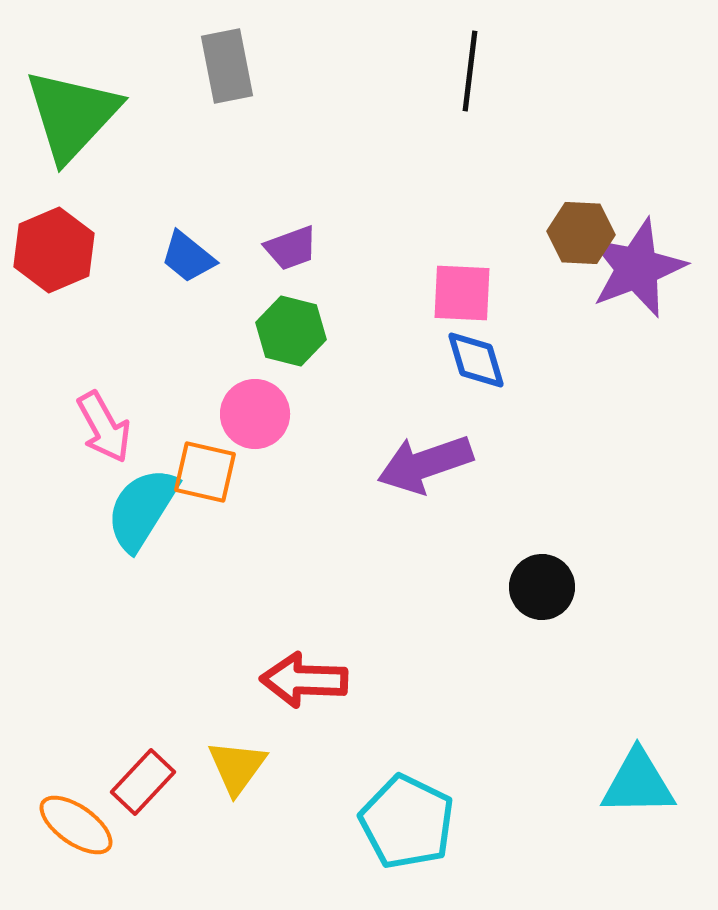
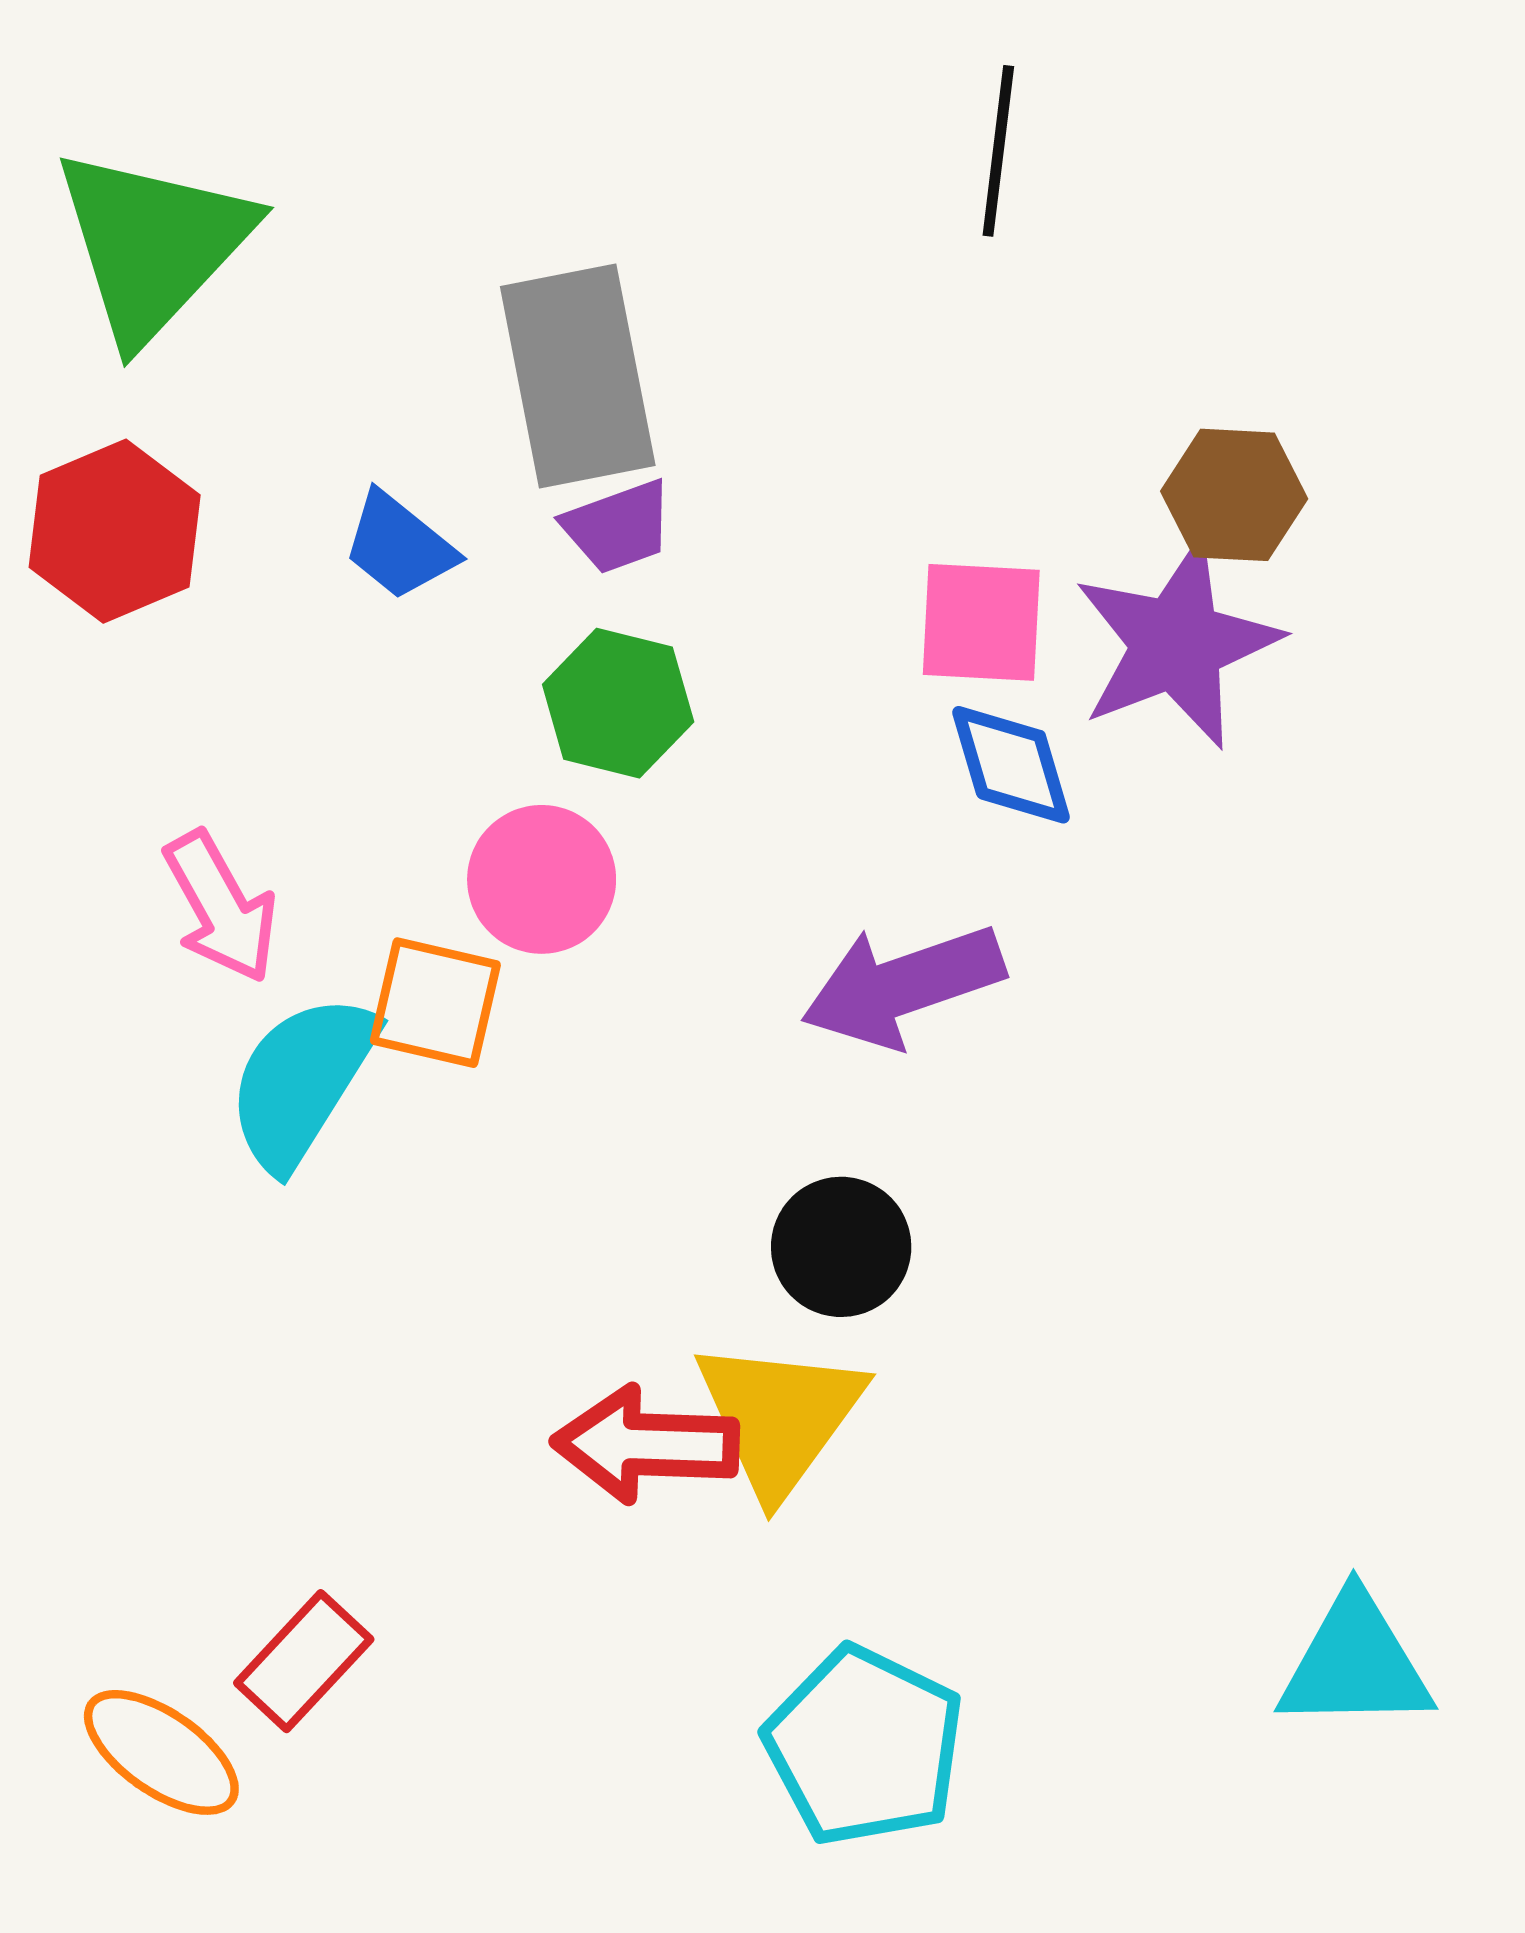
gray rectangle: (227, 66) -> (578, 376), moved, size x1.4
purple star: (637, 268) -> (1177, 644), moved
black circle: (542, 587) -> (841, 1247), moved
yellow triangle: (237, 767) -> (779, 1417), moved, size x1.4

